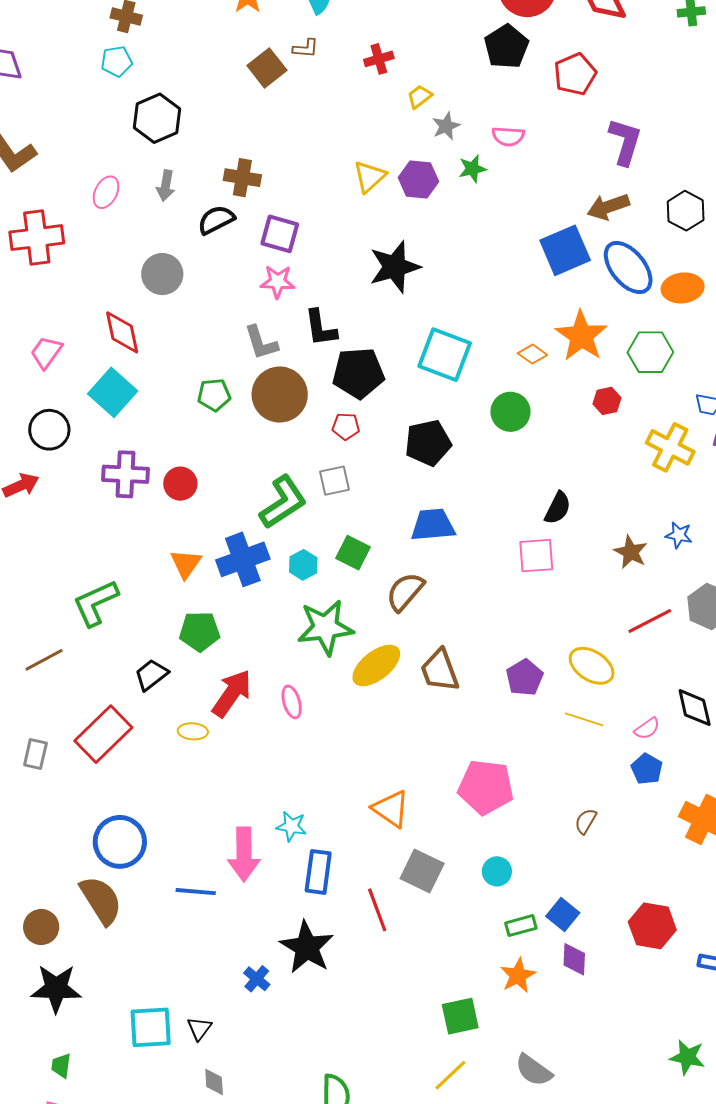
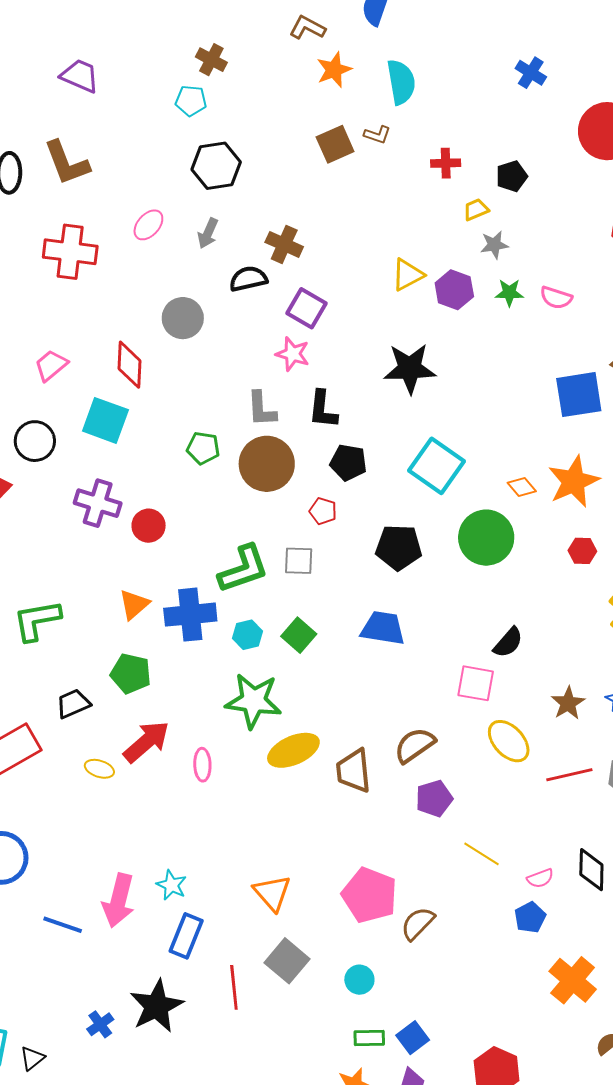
black pentagon: (506, 47) -> (512, 176), moved, size x0.7
pink semicircle: (508, 136) -> (556, 298), moved
black pentagon: (358, 373) -> (348, 462), size x0.7
cyan square: (113, 392) -> (105, 420), turned -36
green circle: (510, 412) -> (486, 538), size x1.4
brown semicircle: (405, 592) -> (415, 745), moved
yellow ellipse: (592, 666) -> (509, 741), moved
brown semicircle: (586, 821) -> (418, 923), moved, size x1.4

